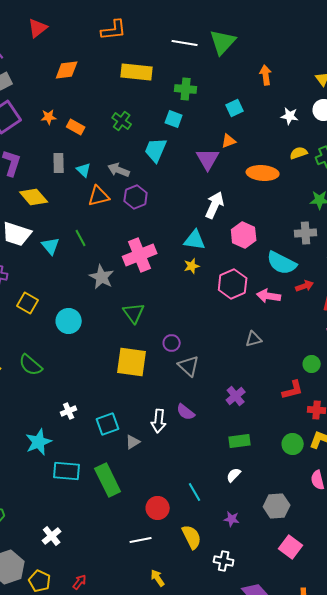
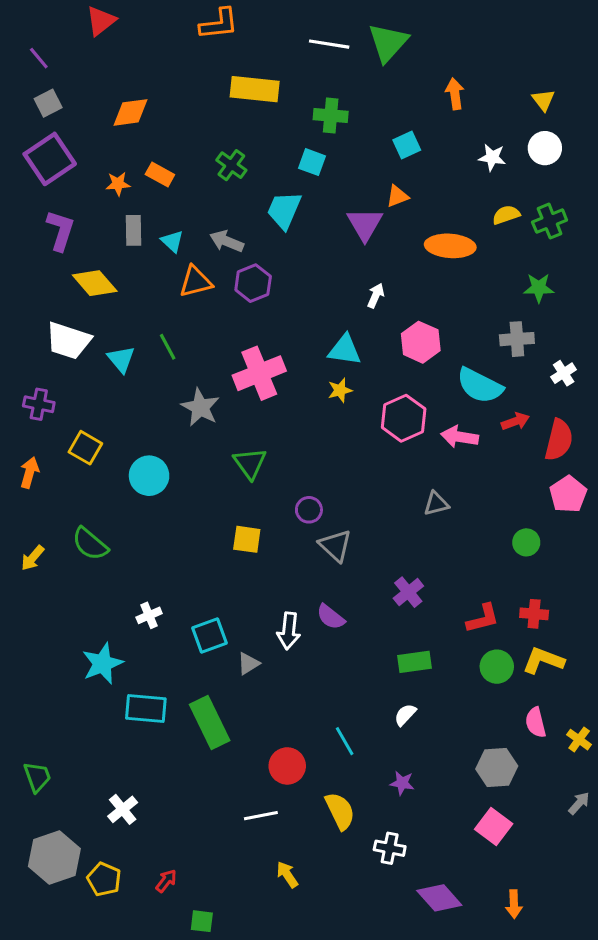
orange diamond: (67, 70) -> (130, 112), moved
orange star: (49, 117) -> (118, 184), moved
white arrow: (215, 205) -> (376, 296), size x0.6
yellow square: (132, 362) -> (247, 539), size x0.6
red L-shape: (293, 390) -> (483, 618), moved
gray hexagon: (277, 506) -> (497, 768), moved

